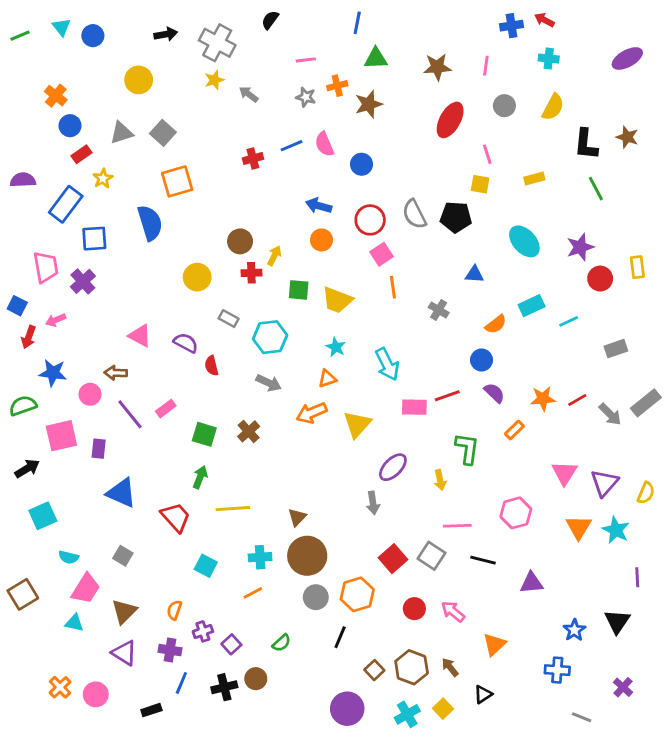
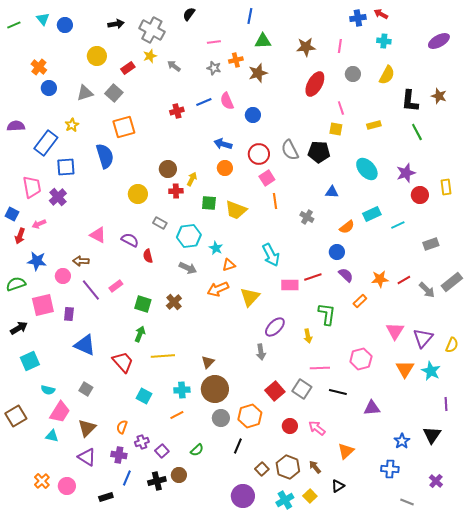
red rectangle: (81, 154) -> (128, 68), moved
cyan star: (336, 347) -> (216, 248), moved

